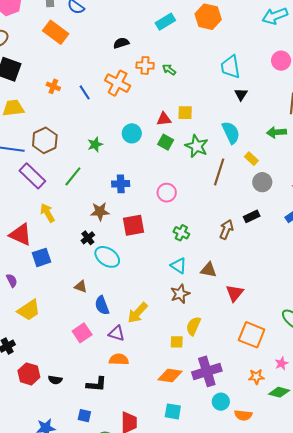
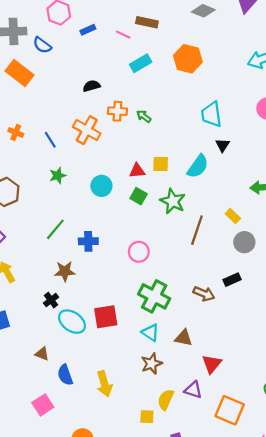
cyan semicircle: (231, 133) -> (198, 166), moved, turned 60
green star: (95, 144) -> (58, 176), moved
green line: (73, 176) -> (55, 229), moved
red square: (134, 225) -> (106, 317), moved
brown arrow: (226, 230) -> (204, 294), turned 90
green cross: (181, 233) -> (154, 296), size x1.8
yellow arrow: (138, 313) -> (104, 384), turned -60
purple triangle: (117, 333) -> (193, 390), moved

